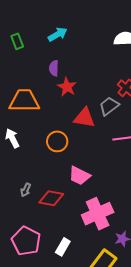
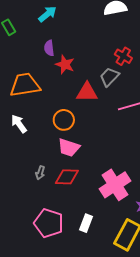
pink trapezoid: (79, 176) -> (69, 148), moved

